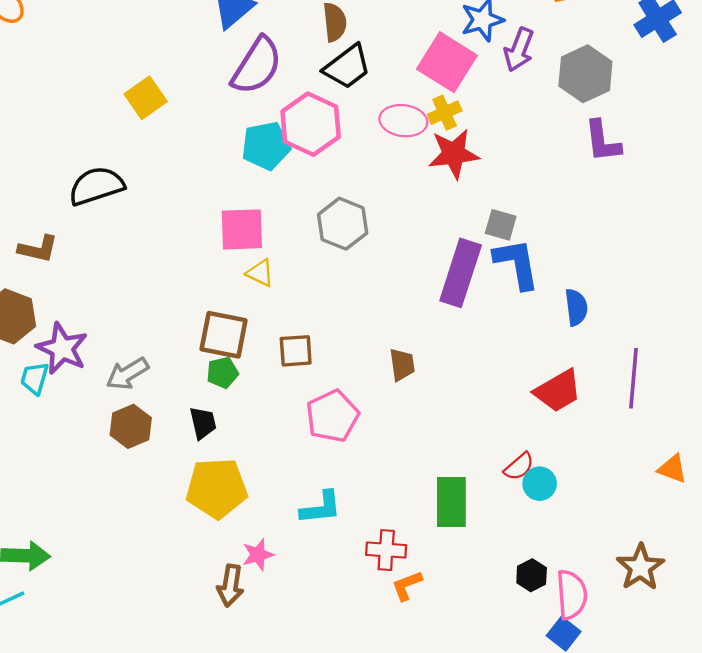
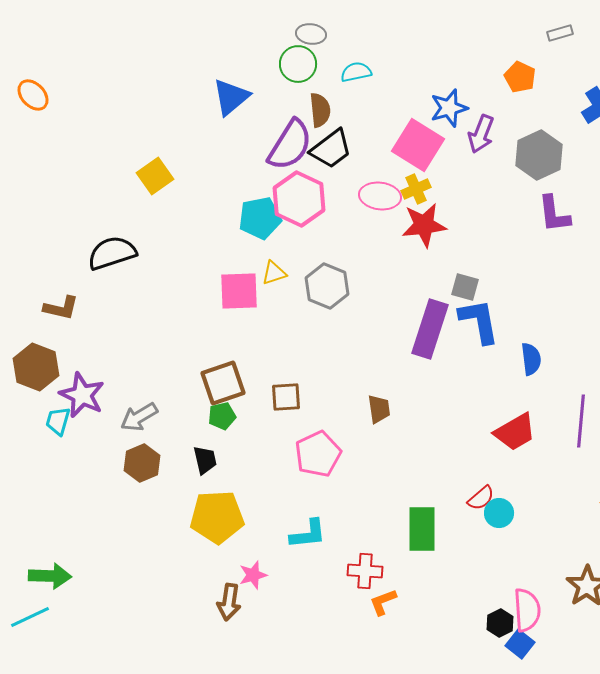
purple semicircle: (257, 66) -> (290, 145), moved
yellow triangle: (260, 273) -> (274, 273), moved, turned -44
brown square: (224, 335) -> (223, 383), turned -30
black hexagon: (532, 575) -> (500, 623), moved

